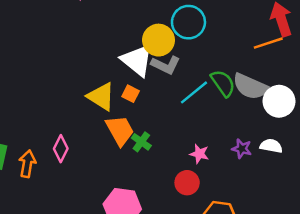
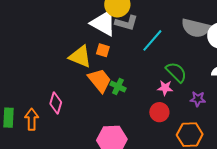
green semicircle: (223, 83) -> (176, 72), moved
purple star: (242, 149) -> (198, 99), moved

